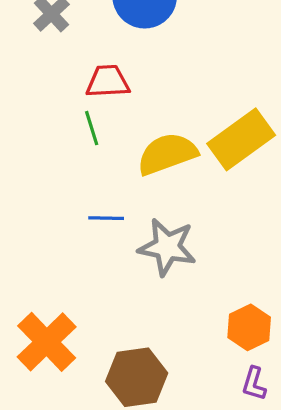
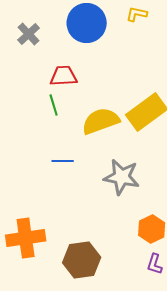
gray star: (167, 247) -> (122, 177), moved
orange cross: (47, 342) -> (26, 238), turned 36

